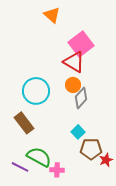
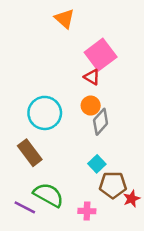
red triangle: (74, 62) -> (92, 77), size x0.6
pink cross: (57, 170) -> (87, 211), moved

